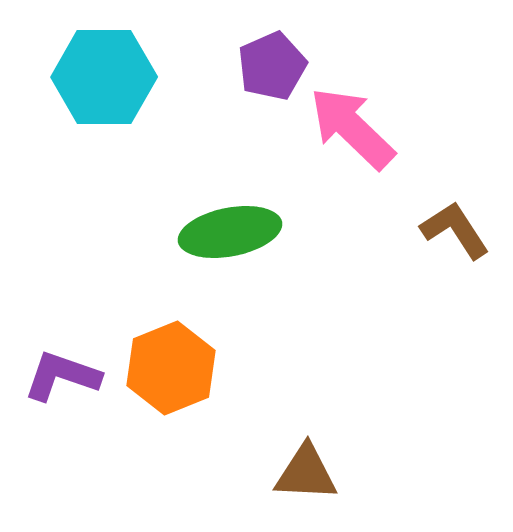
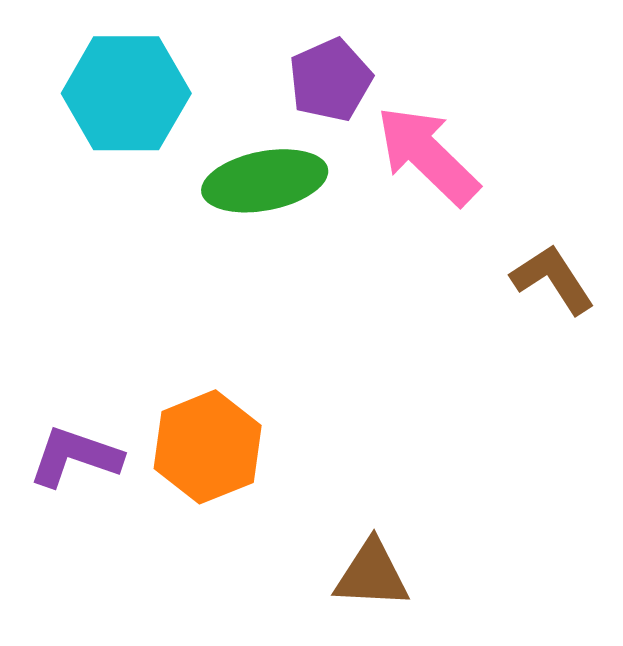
green ellipse: (230, 232) -> (265, 181), moved

